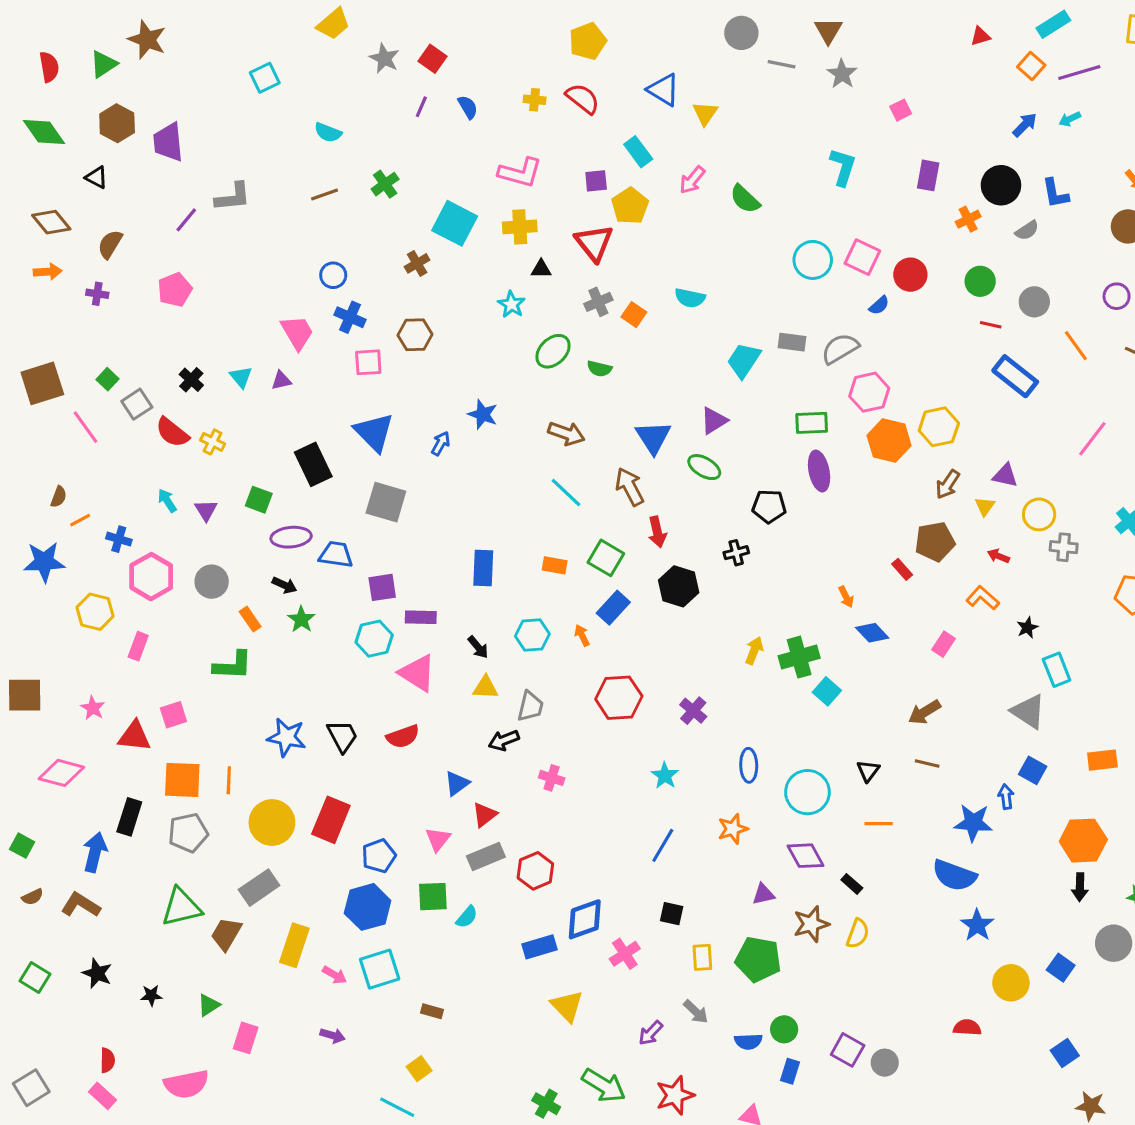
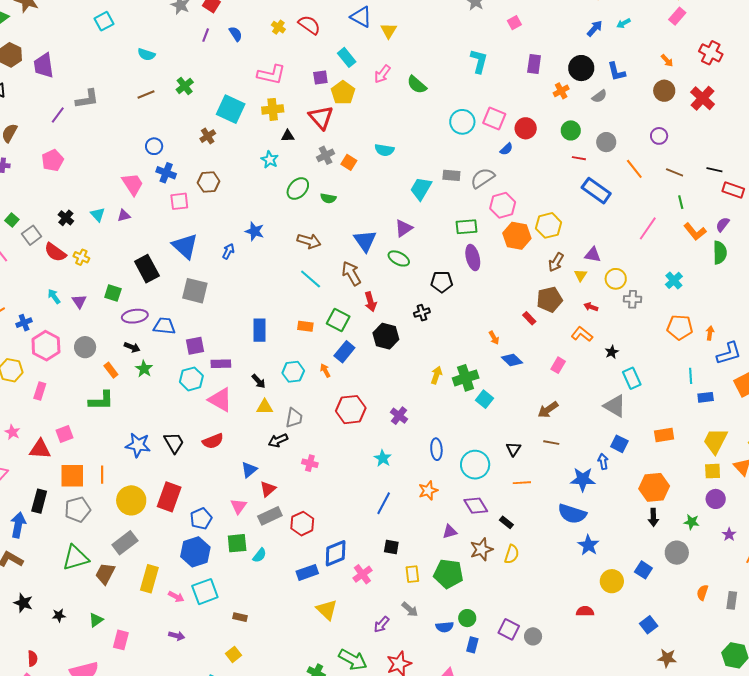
yellow cross: (535, 100) -> (278, 27), turned 32
blue cross: (119, 539) -> (24, 323), turned -35

